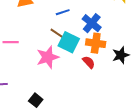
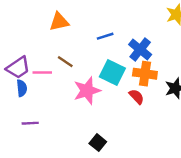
brown line: (57, 33) -> (65, 62), moved
black square: (36, 100) -> (98, 143), moved

